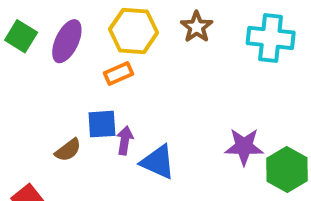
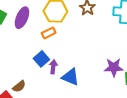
blue square: (102, 124) -> (41, 59), turned -35
brown semicircle: (68, 150) -> (19, 86), moved

